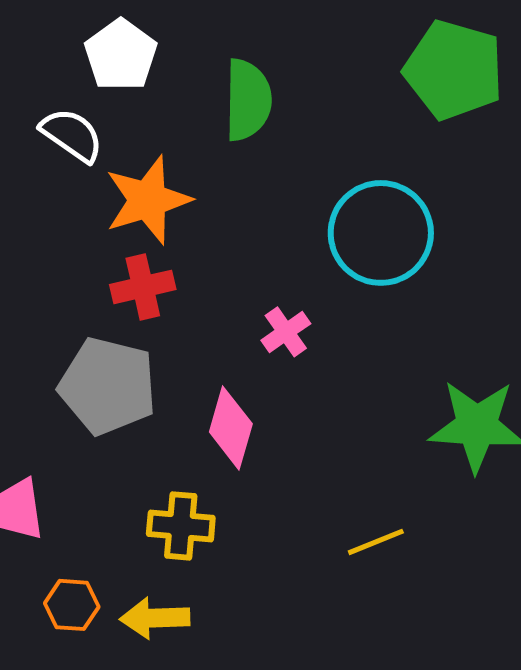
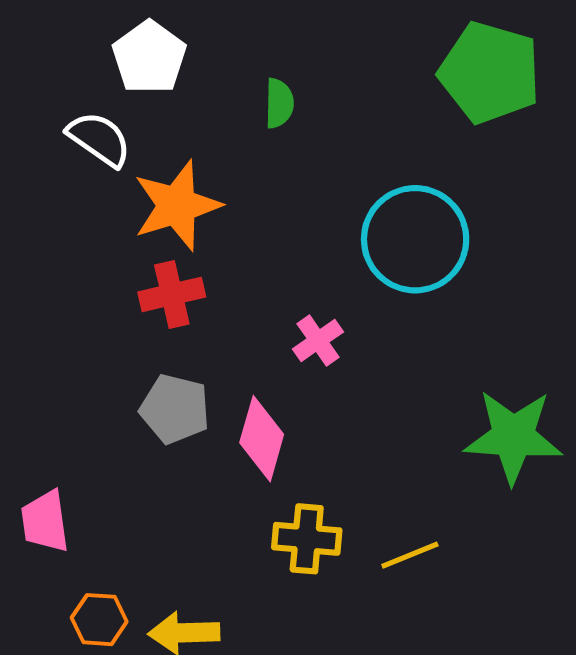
green semicircle: (248, 100) -> (279, 103), size x0.6
gray pentagon: (108, 386) -> (175, 409), moved, size x0.7
yellow cross: (181, 526) -> (307, 539), moved

